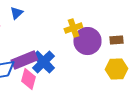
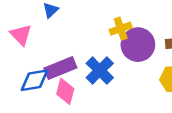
blue cross: (43, 62) -> (100, 70), moved

